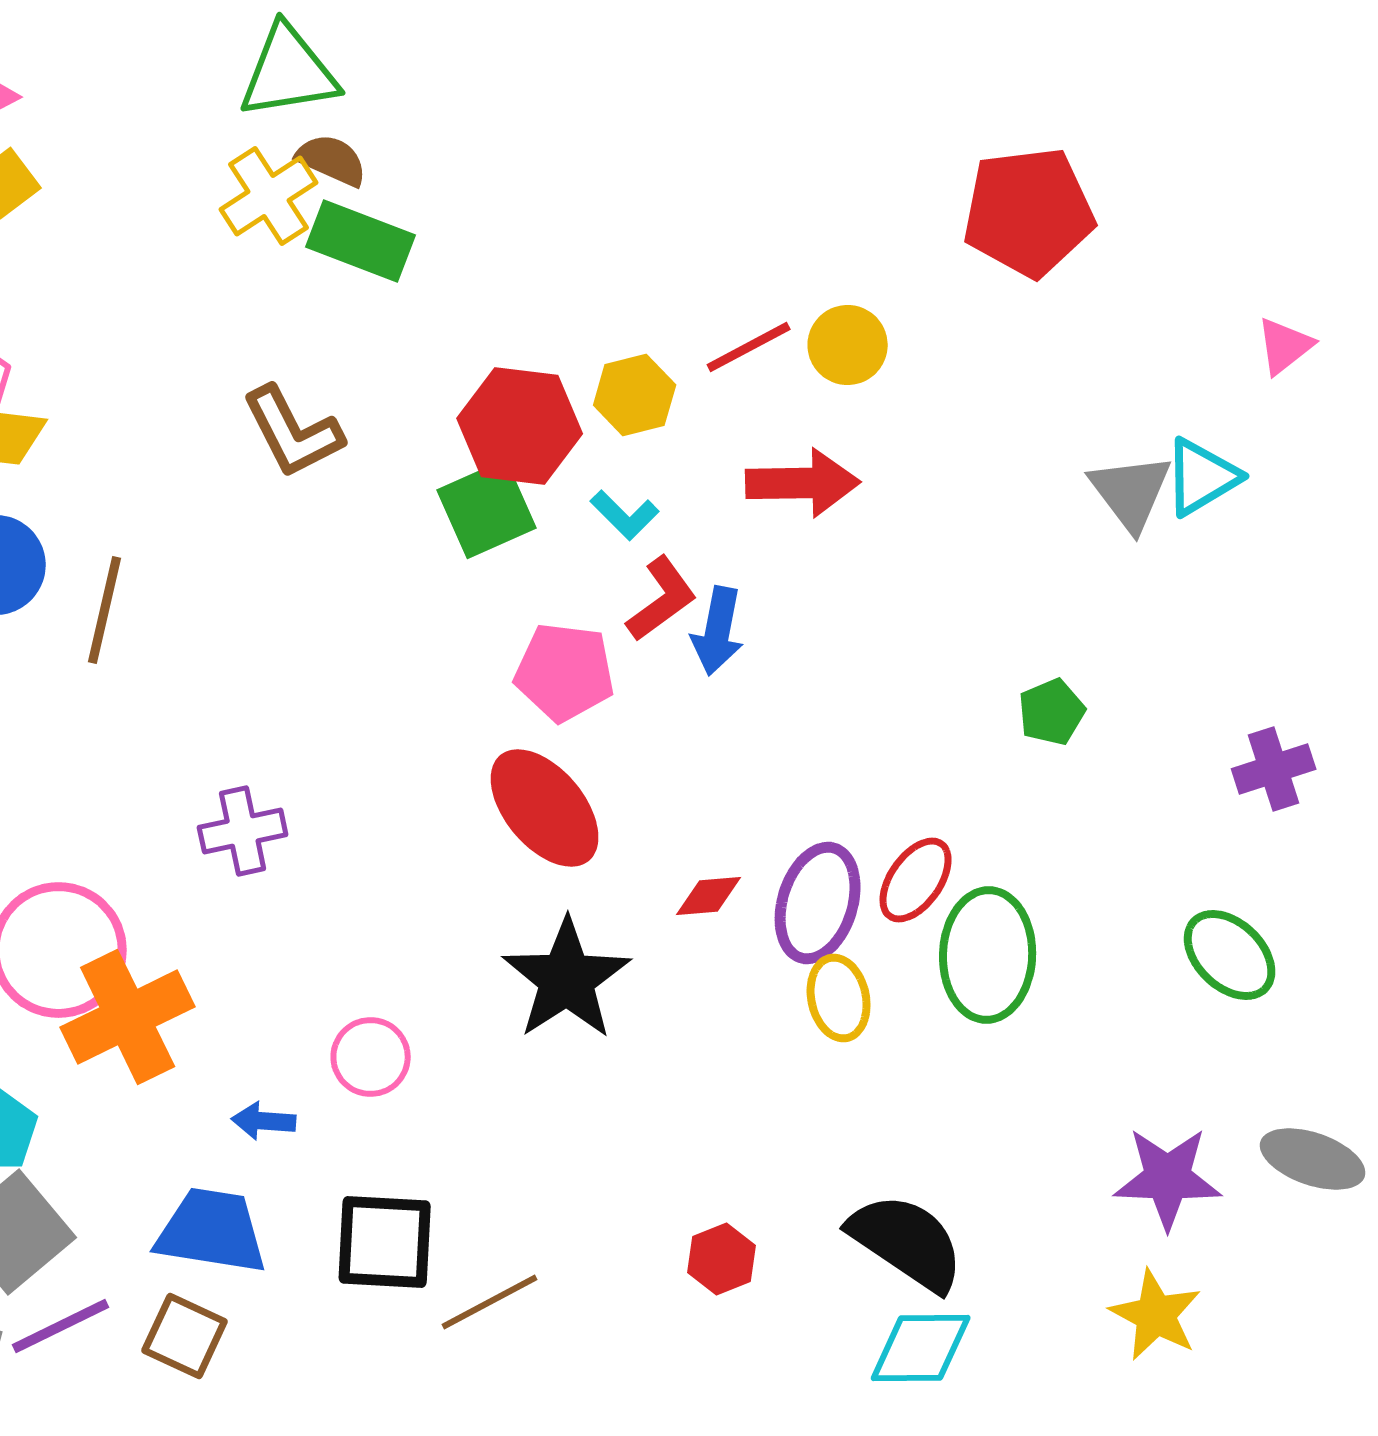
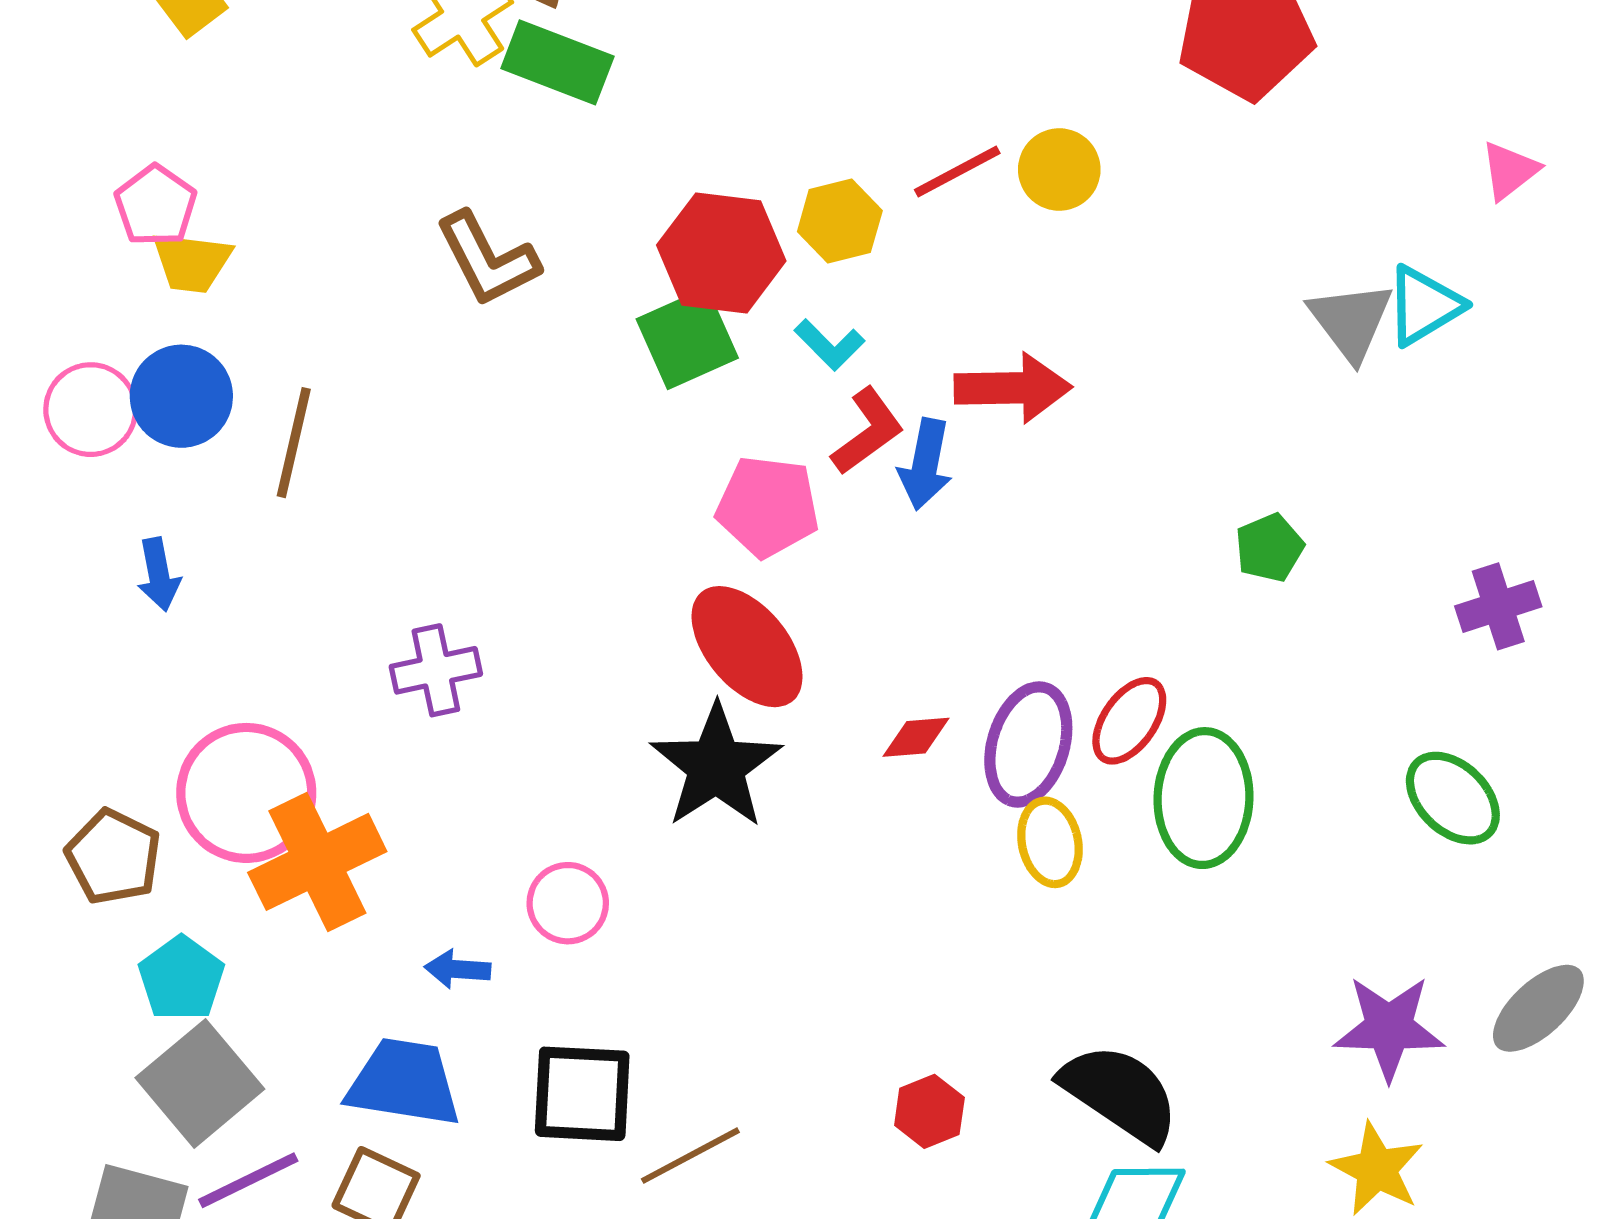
red arrow: (803, 483) -> (1013, 388), moved
black star: (567, 979) -> (716, 766), moved
gray ellipse: (1313, 1159) -> (1538, 1008), turned -62

